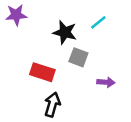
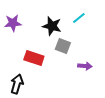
purple star: (16, 15) -> (13, 23), moved
black arrow: (52, 105) -> (17, 84), moved

